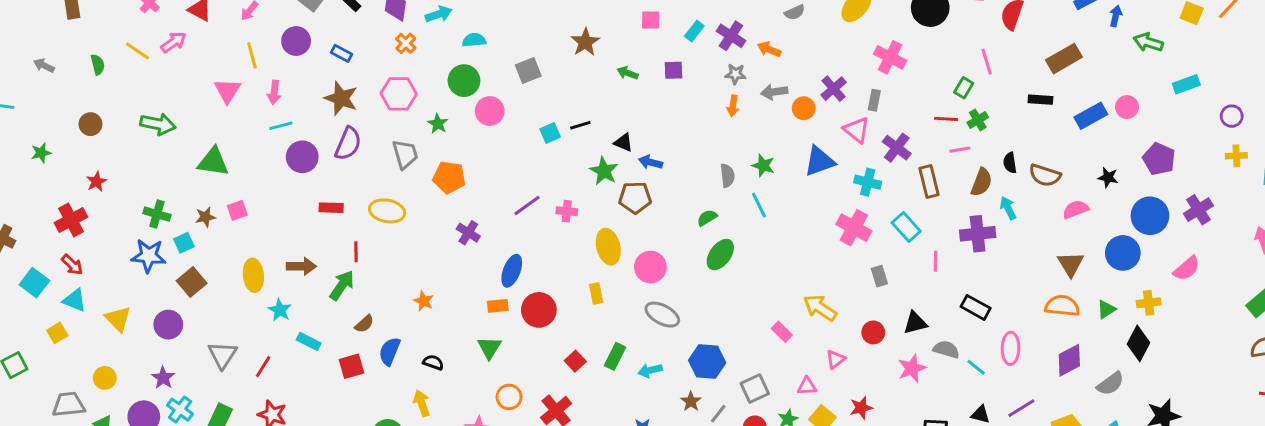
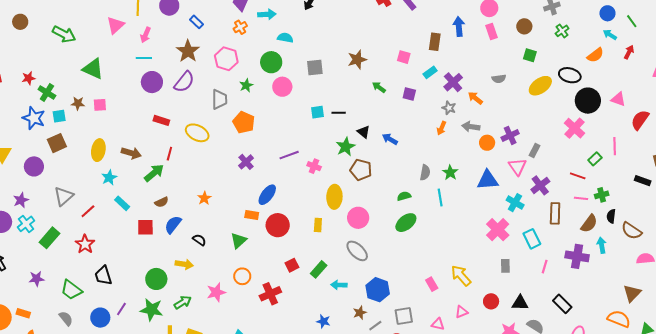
pink cross: (890, 57) -> (574, 128), moved
green cross: (978, 120) -> (602, 195), moved
blue arrow: (650, 162) -> (390, 139), moved
red star: (96, 182) -> (29, 78), moved
yellow arrow: (422, 403) -> (184, 264), turned 102

